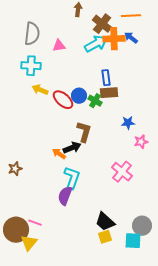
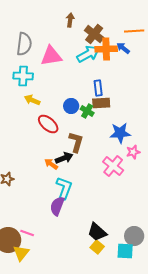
orange line: (131, 16) -> (134, 31), moved
pink triangle: (59, 46) -> (51, 56), size x1.6
red ellipse: (63, 100) -> (48, 124), moved
blue star: (128, 123) -> (120, 133), size x1.5
pink cross: (122, 172) -> (113, 166), moved
yellow square: (105, 237) -> (97, 247), turned -32

